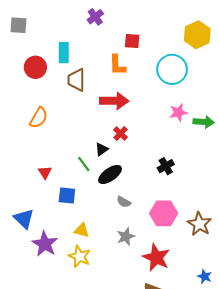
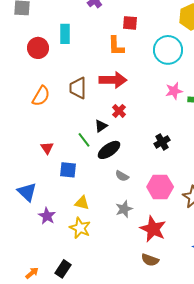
brown trapezoid: (76, 80) -> (78, 88), moved
purple star: (45, 244) -> (47, 216), size x0.7

